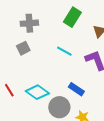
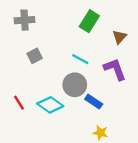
gray cross: (29, 23) -> (25, 20), moved
gray circle: (59, 107) -> (75, 85), moved

